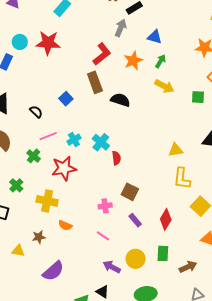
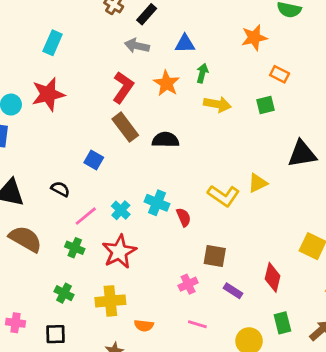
gray arrow: (121, 28) -> (137, 46), turned -84
yellow L-shape: (182, 179) -> (224, 196), moved, turned -45

